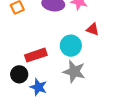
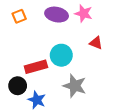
cyan circle: (71, 46) -> (61, 55), moved

